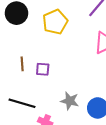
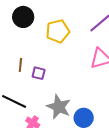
gray star: (70, 101) -> (59, 107), size x1.4

